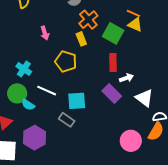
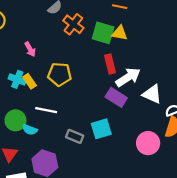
yellow triangle: (135, 25) -> (120, 33), moved
yellow rectangle: (81, 39) -> (30, 81), moved
cyan cross: (24, 69) -> (17, 79), moved
white arrow: (126, 78) -> (128, 77), size x1.6
cyan square: (77, 101) -> (101, 129), moved

